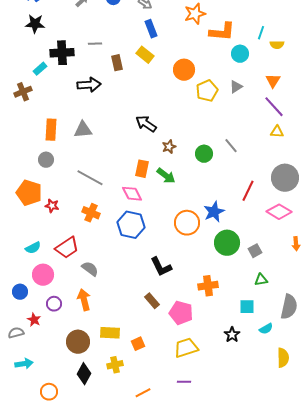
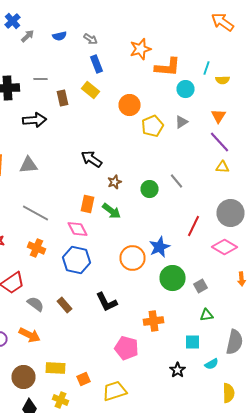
orange arrow: (84, 300) -> (30, 335), turned 130
brown rectangle: (152, 301) -> (64, 305), moved
yellow trapezoid: (186, 348) -> (114, 391), moved
yellow cross: (115, 365) -> (60, 400), turned 35

